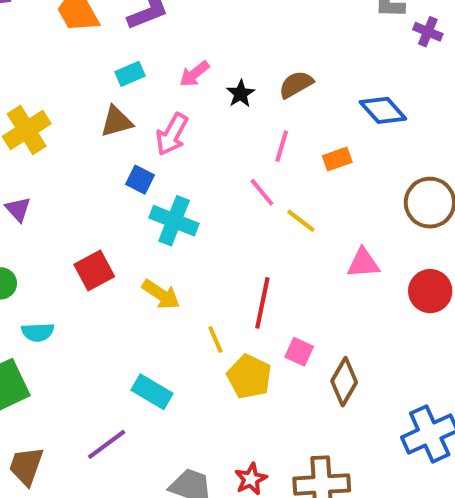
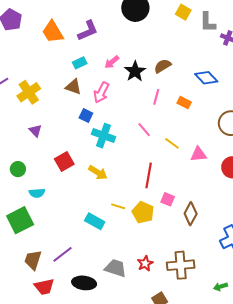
black star: (241, 94) -> (135, 71), size x1.5
brown triangle: (116, 122) -> (73, 87), turned 36
orange rectangle: (337, 159) -> (184, 103), turned 48
pink line: (262, 192) -> (144, 130), moved
purple triangle: (18, 209) -> (35, 131), moved
yellow line: (301, 221) -> (172, 143), moved
yellow line: (215, 340) -> (118, 206), moved, turned -48
purple line: (107, 444) -> (62, 254), moved

